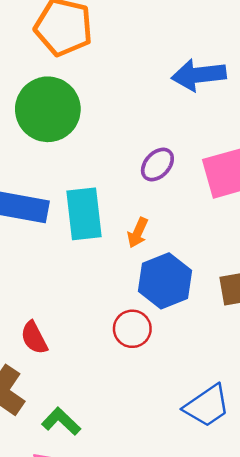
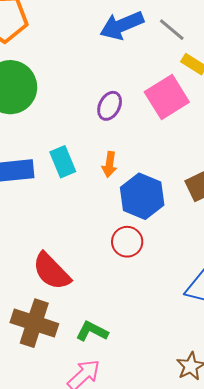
cyan rectangle: (84, 214) -> (63, 162), size x0.7
red semicircle: (34, 338) -> (51, 271), size x1.5

